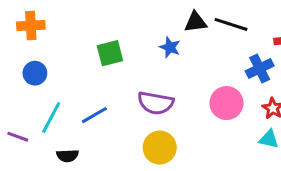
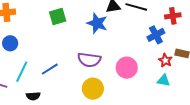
blue star: (170, 47) -> (97, 23), size x1.5
green square: (110, 53) -> (58, 17), moved
pink circle: (226, 103) -> (127, 68), moved

